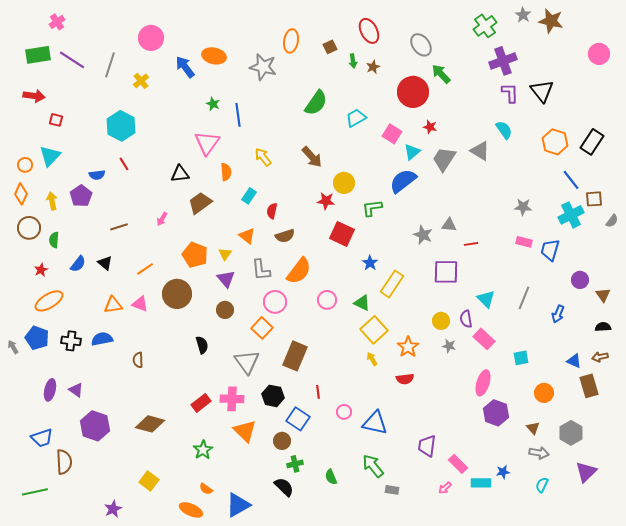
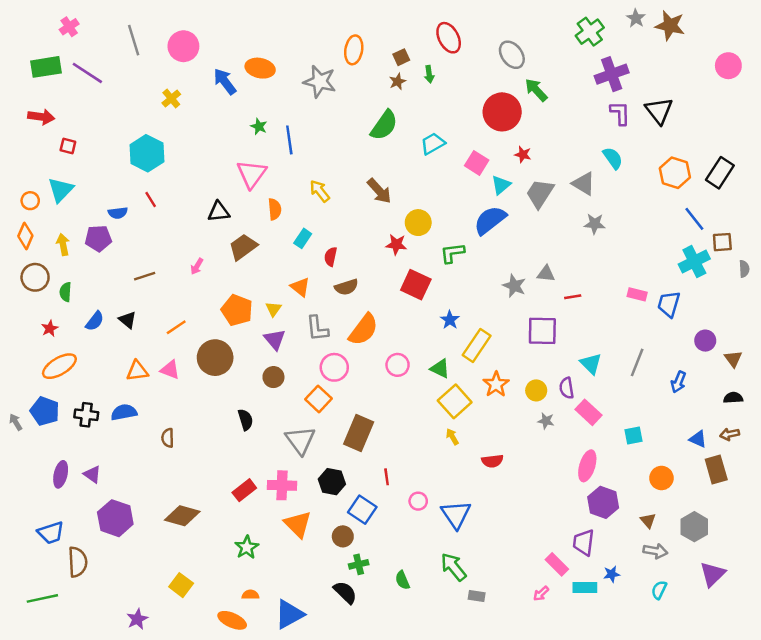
gray line: (110, 65) -> (134, 40), moved, turned -35
brown star: (373, 67) -> (398, 81), moved
purple pentagon: (81, 196) -> (98, 238), turned 30
gray star: (523, 207) -> (595, 224), moved
gray semicircle: (612, 221) -> (744, 269), turned -40
orange star: (408, 347) -> (496, 384), moved
blue triangle: (375, 423) -> (456, 514), turned 44
purple trapezoid: (427, 446) -> (584, 542), moved
orange semicircle: (206, 489) -> (250, 595), turned 144

